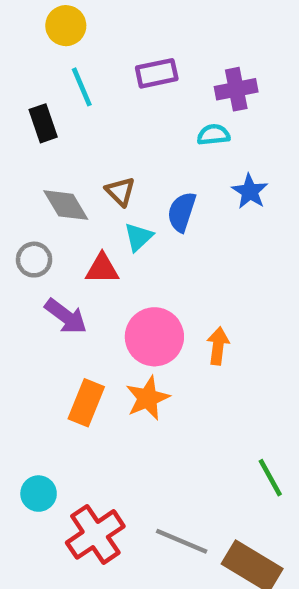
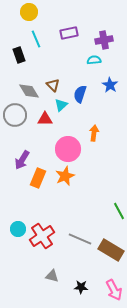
gray circle: (34, 260) -> (15, 115), size x1.5
purple arrow: (66, 316) -> (22, 160), moved, turned 84
orange arrow: (218, 346) -> (94, 133), moved
cyan circle: (39, 494) -> (18, 229), moved

